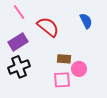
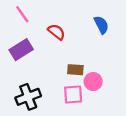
red semicircle: (48, 27) -> (57, 32), size x0.7
black cross: (19, 67) -> (28, 97), moved

